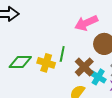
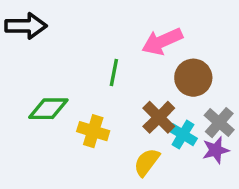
green line: (62, 54) -> (114, 72), moved
yellow cross: (46, 63) -> (93, 131), moved

